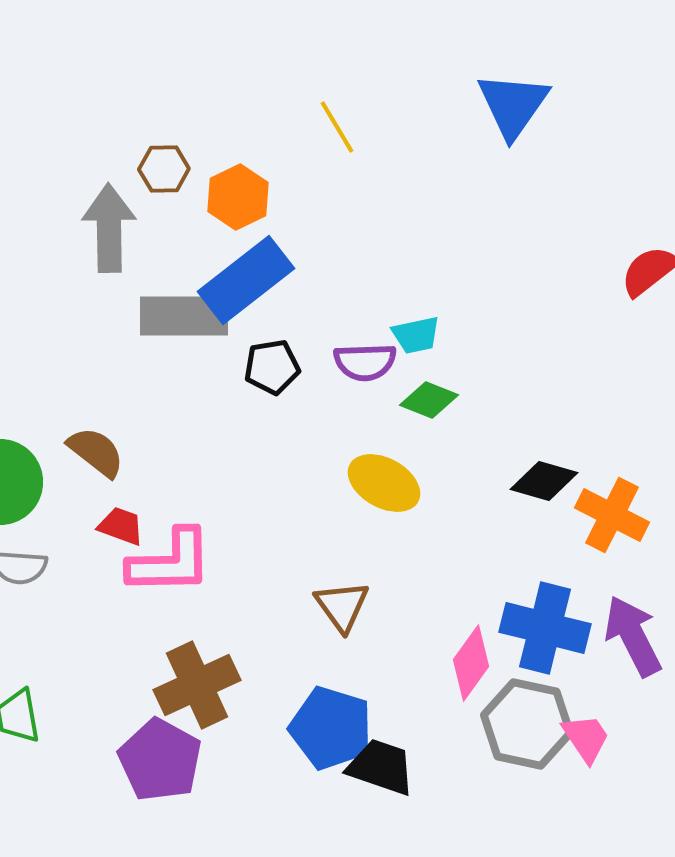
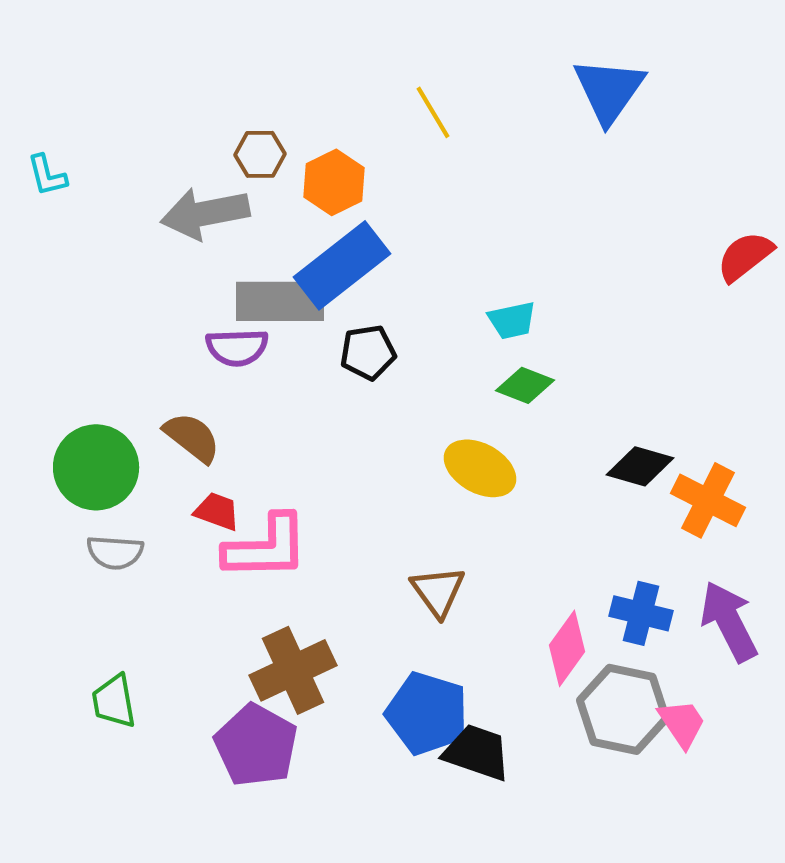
gray arrow: (109, 228) -> (205, 213), turned -100
purple semicircle: (365, 362) -> (237, 347), moved
blue cross: (545, 628) -> (641, 613), size x0.7

